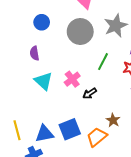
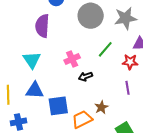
purple semicircle: (34, 53) -> (42, 26), size x1.6
cyan triangle: (43, 81) -> (32, 60), moved
blue triangle: (44, 134) -> (35, 90), moved

